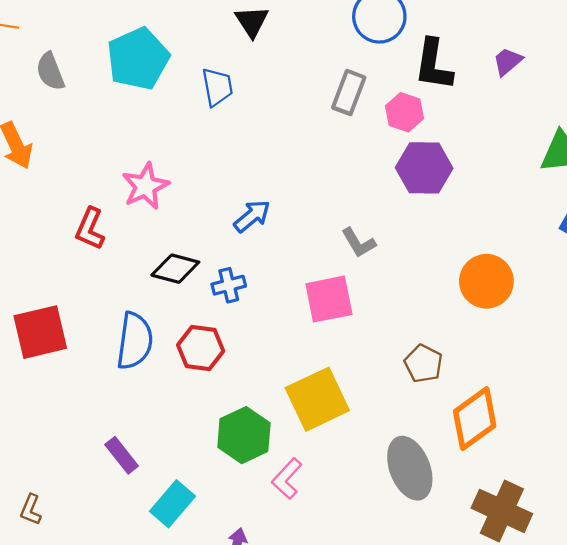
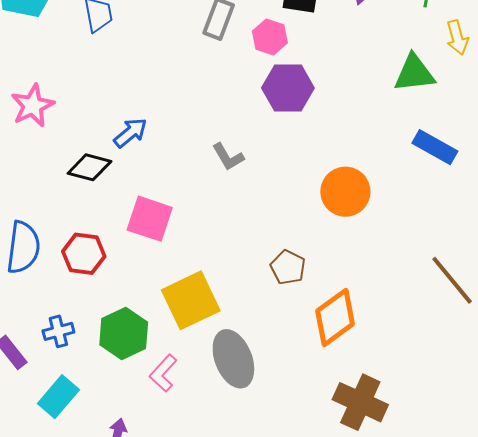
black diamond: (175, 269) -> (89, 167), moved
blue cross: (229, 285) -> (58, 331), moved
pink square: (329, 299) -> (150, 219), moved, turned 30
gray ellipse: (410, 468) -> (233, 359), moved

